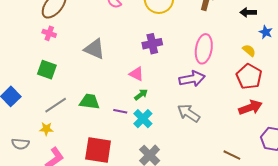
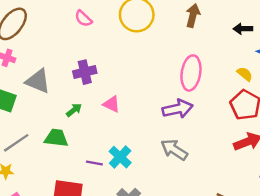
purple cross: (152, 44) -> (85, 72), moved
gray triangle: (94, 49) -> (38, 81), moved
green arrow: (141, 95) -> (74, 110), moved
purple line: (120, 111) -> (94, 163), moved

